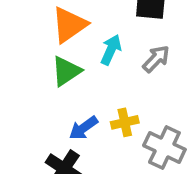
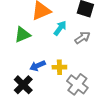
green triangle: (66, 71) -> (23, 35), moved

